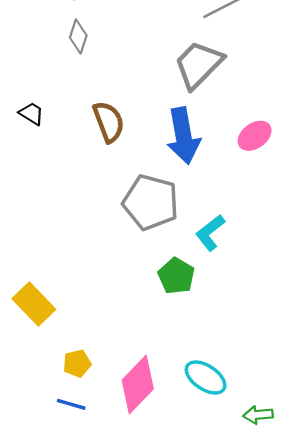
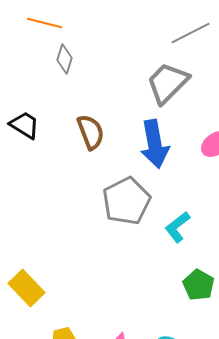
black trapezoid: (32, 114) -> (25, 125), size x1.4
gray pentagon: (151, 202) -> (127, 201), turned 30
green pentagon: (176, 276) -> (199, 285), moved

